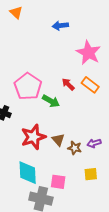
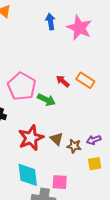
blue arrow: (60, 26) -> (50, 22), turned 91
pink star: (88, 53) -> (79, 28), moved
yellow square: (91, 174) -> (95, 164), moved

